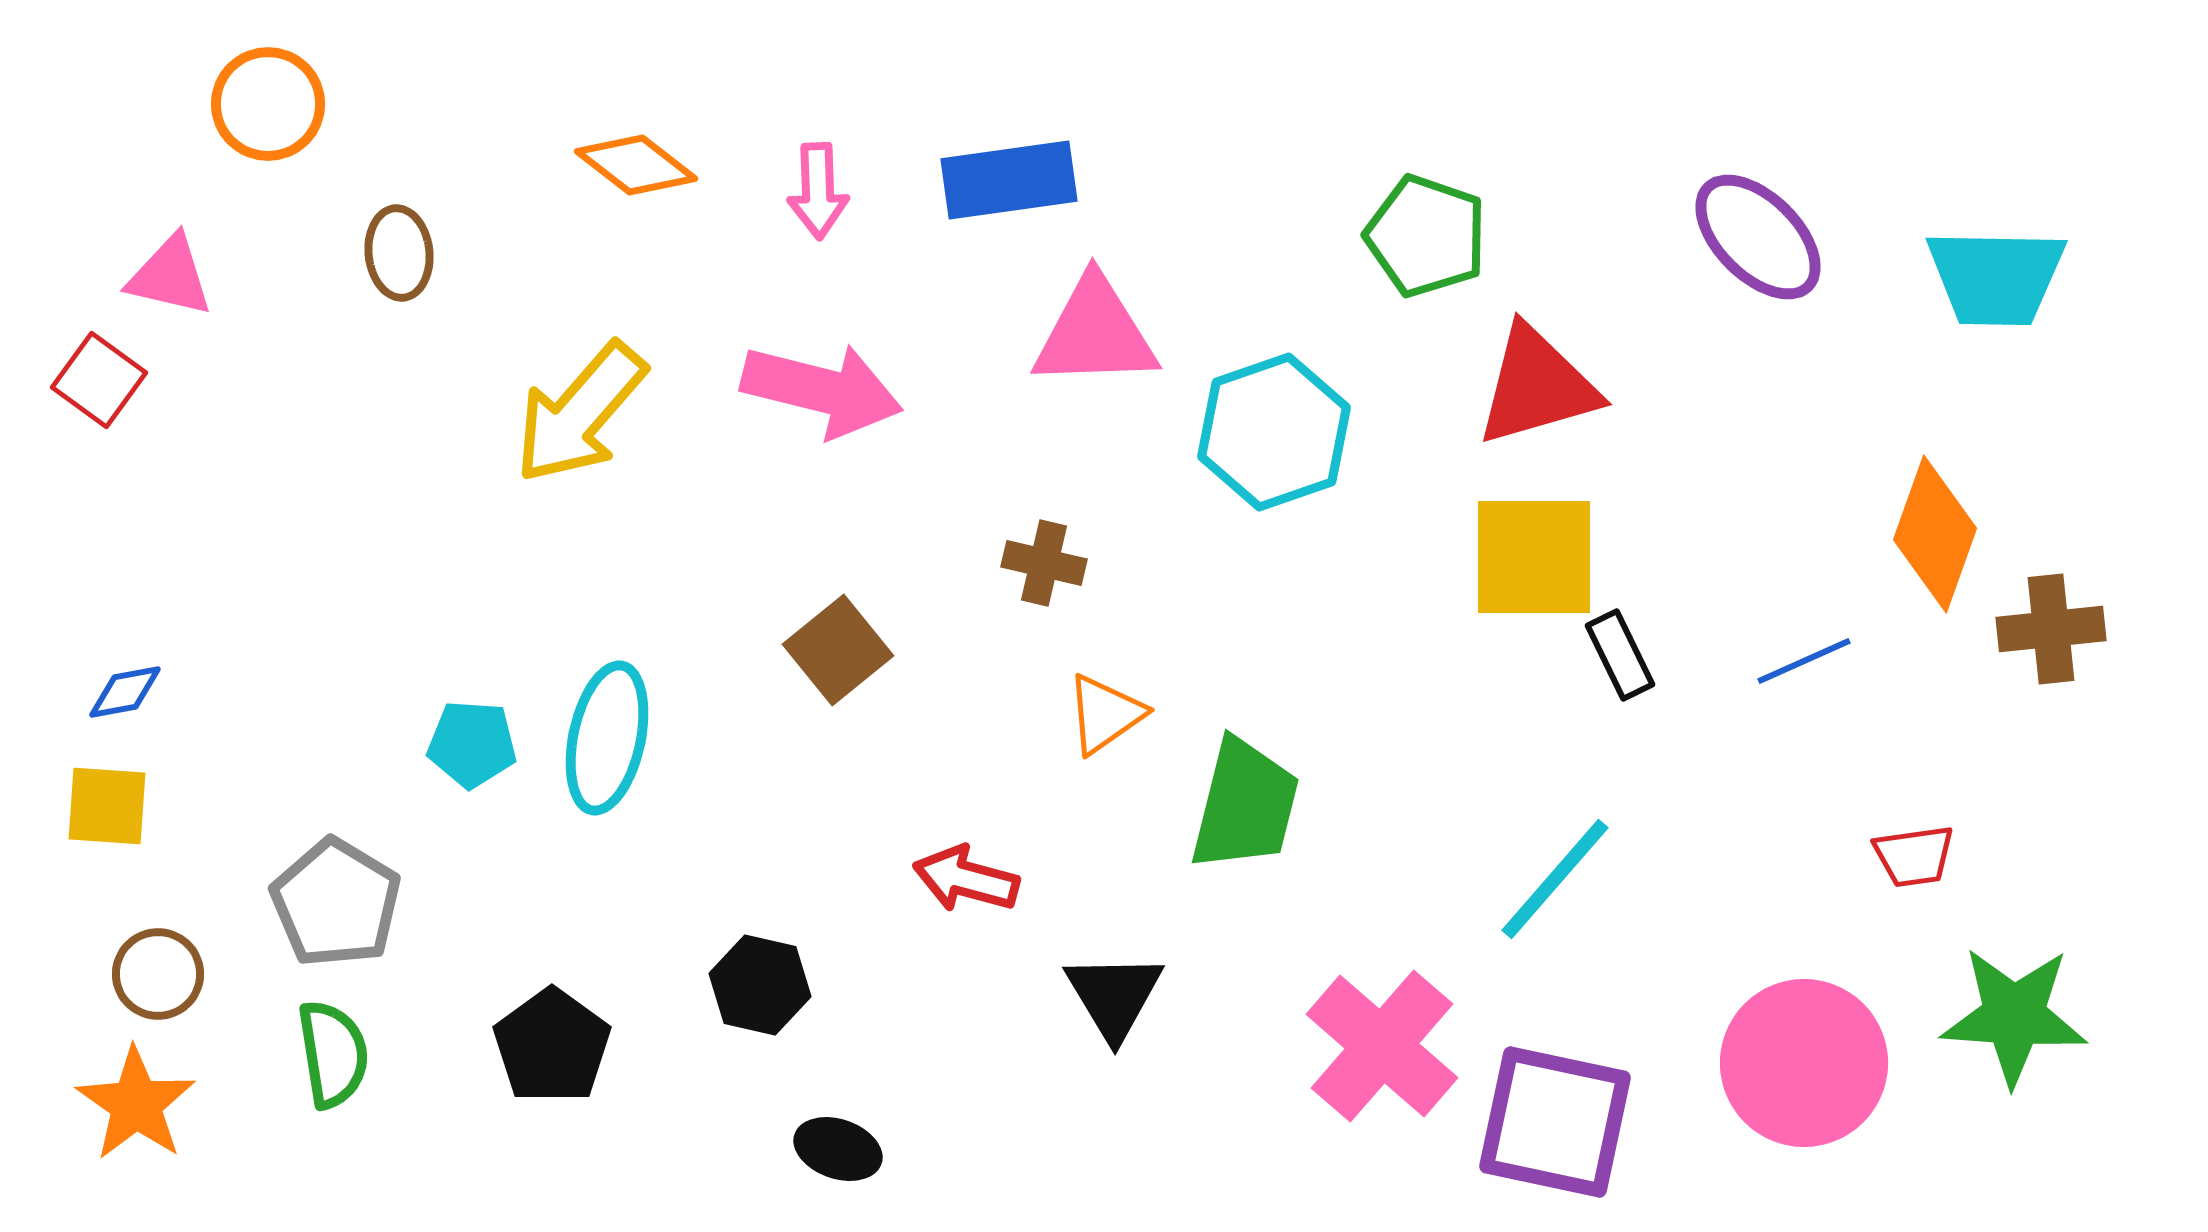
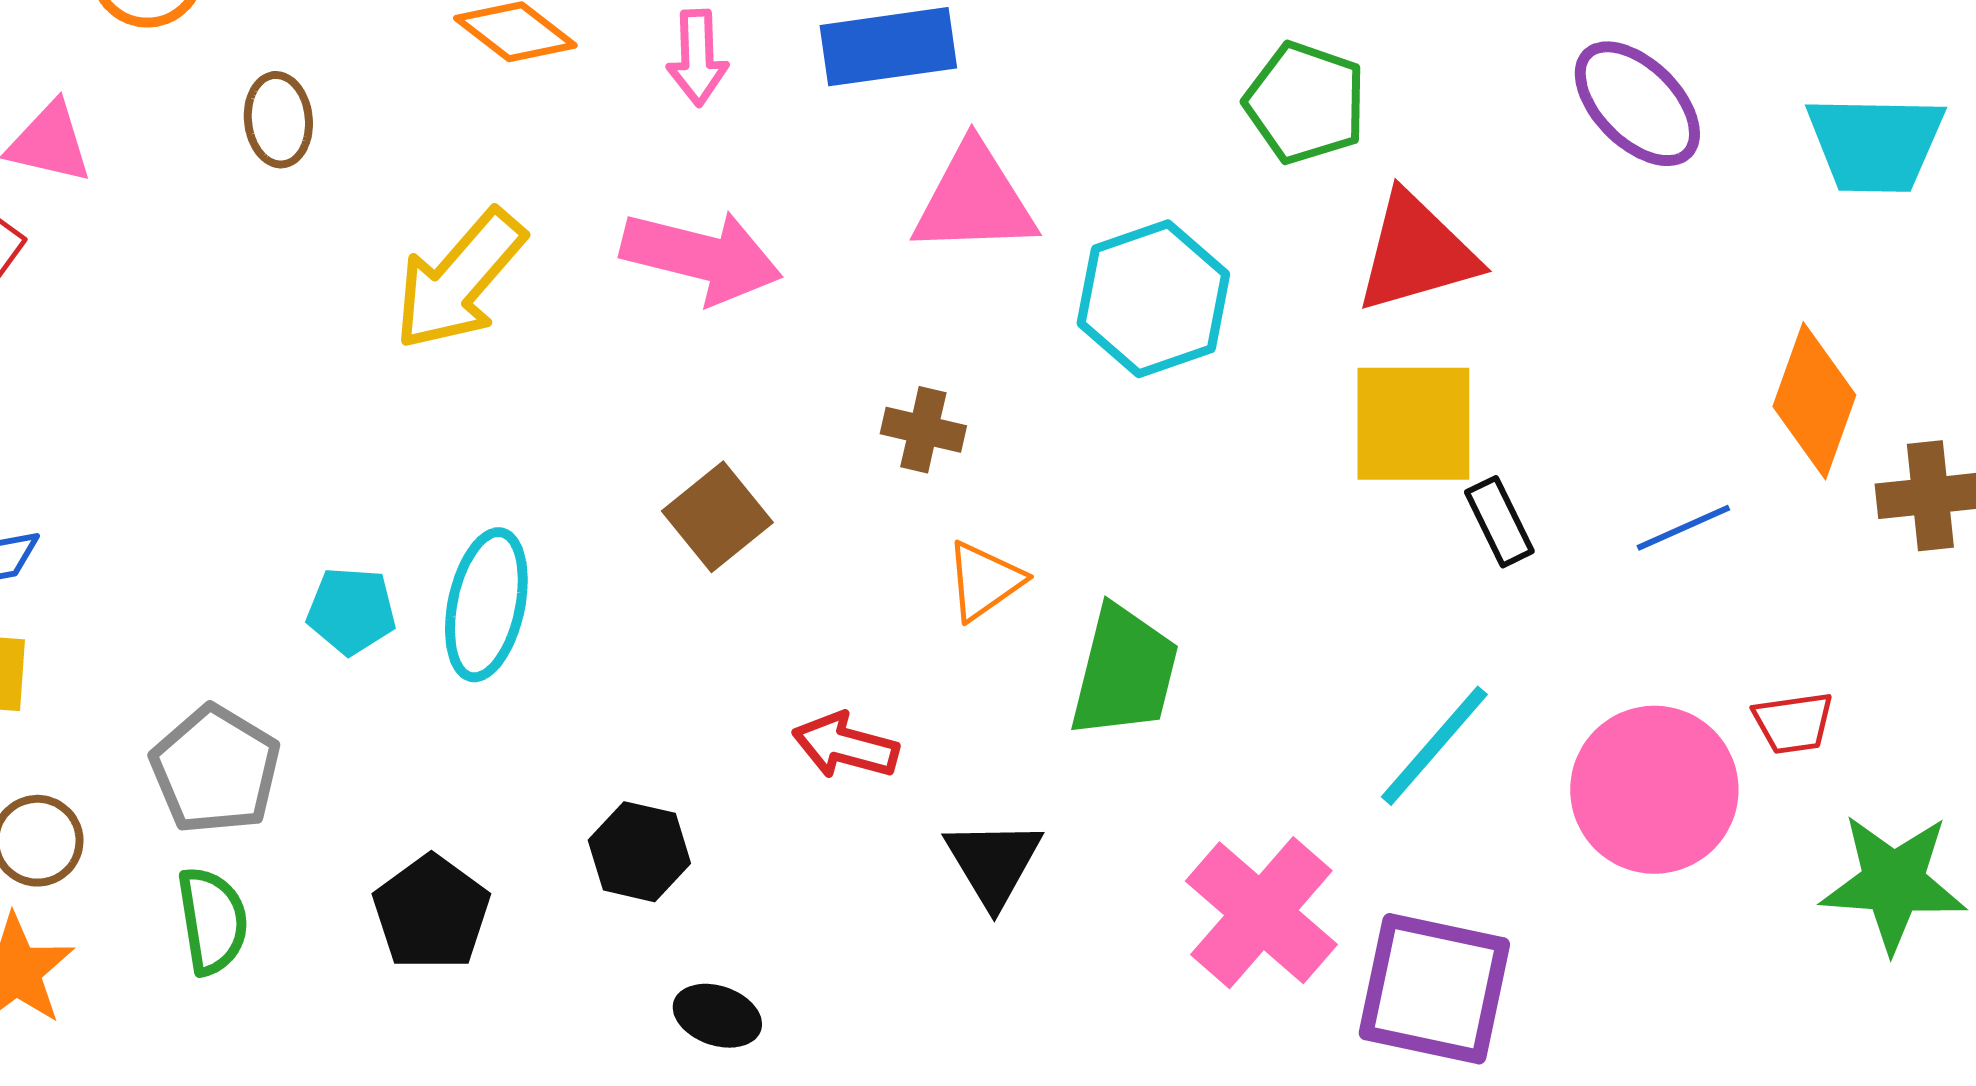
pink circle: (1804, 1063) -> (1654, 790), moved

